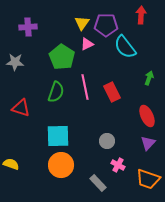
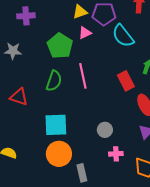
yellow triangle: (82, 23) -> (80, 12), turned 35
red rectangle: (112, 92) -> (126, 81), moved
pink cross: (118, 165) -> (116, 154), turned -32
gray rectangle: (98, 183) -> (82, 173), moved, turned 30

